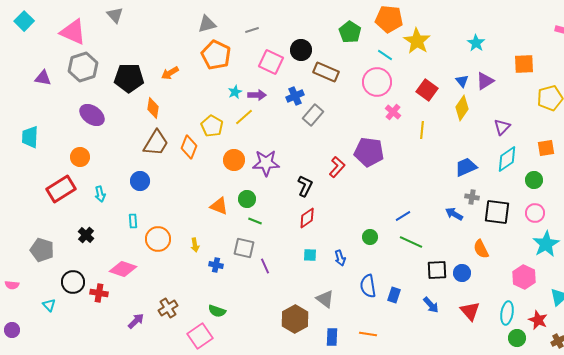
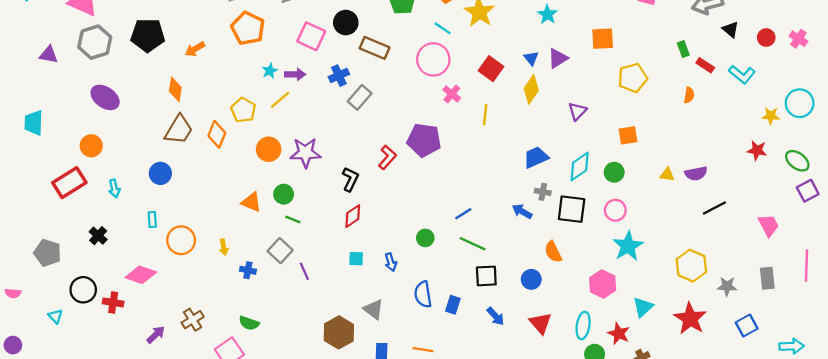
black pentagon: (129, 78) -> (148, 35), moved
cyan diamond: (507, 159) -> (580, 167), moved
gray square: (244, 248) -> (280, 251), turned 30
black square: (437, 270) -> (486, 276), moved

